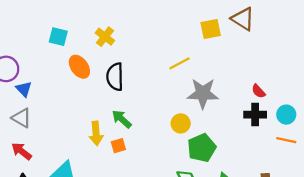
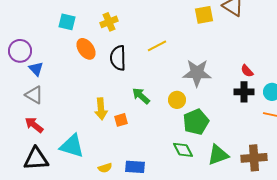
yellow cross: (105, 37) -> (109, 22), turned 30
yellow line: (179, 63) -> (157, 46), moved
green arrow: (122, 119) -> (141, 96), moved

